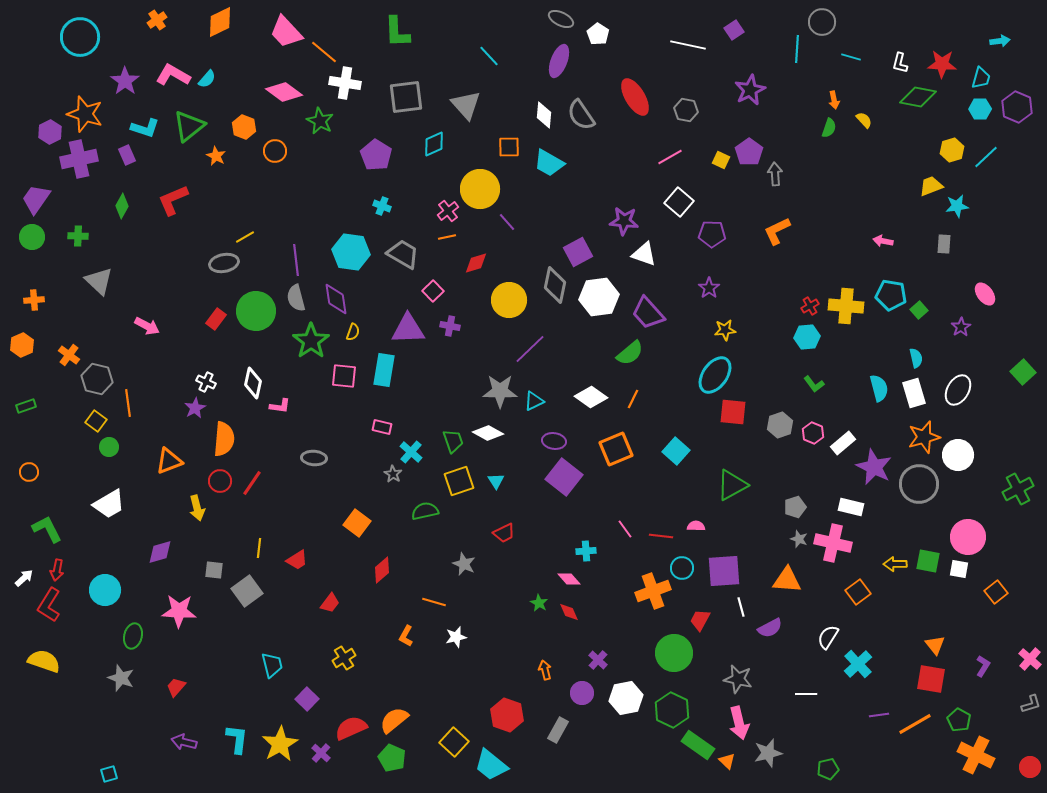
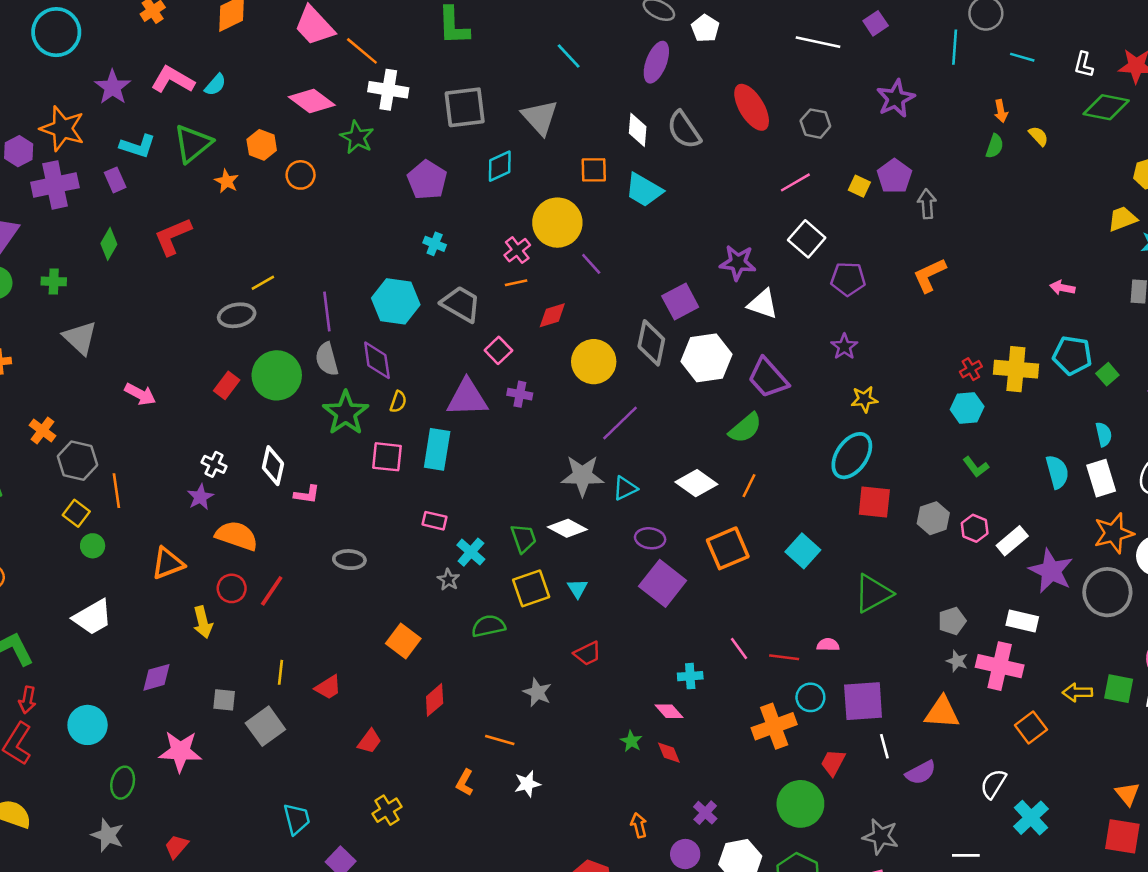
orange semicircle: (224, 439) -> (237, 536), turned -76

